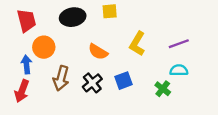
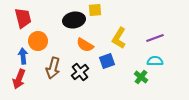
black ellipse: (73, 17) -> (74, 20), moved
blue square: (123, 81) -> (107, 61), moved

